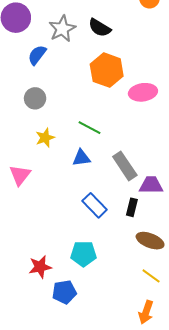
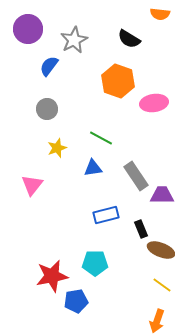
black semicircle: (100, 28) -> (129, 39), moved
blue rectangle: (95, 205) -> (106, 215), turned -60
black rectangle: (132, 207) -> (141, 229), moved, turned -36
red star: (40, 267) -> (52, 276), size x1.4

